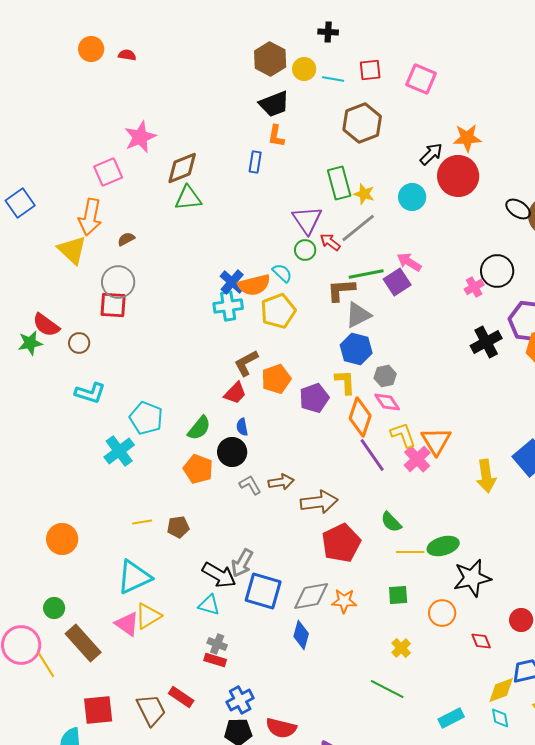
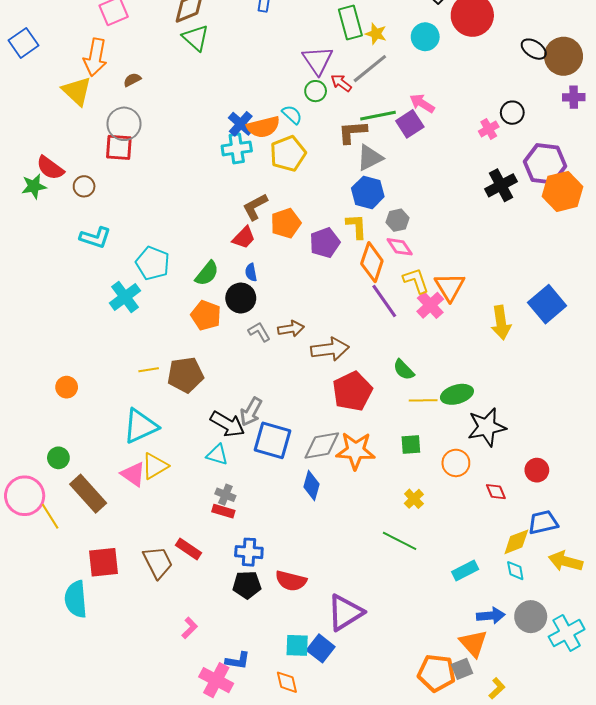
green triangle: (188, 198) -> (196, 38), turned 48
black circle: (497, 271) -> (512, 113), size x0.7
brown pentagon: (178, 527) -> (185, 375), size x1.6
orange circle: (62, 539) -> (67, 387), size x0.7
orange star: (344, 601) -> (356, 451), size x1.5
blue cross: (240, 700) -> (249, 552), turned 32

